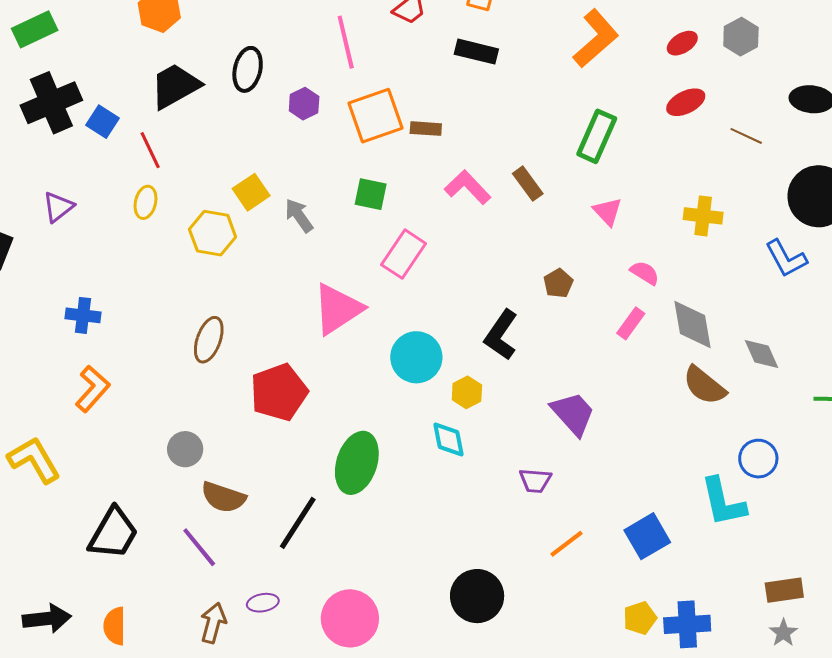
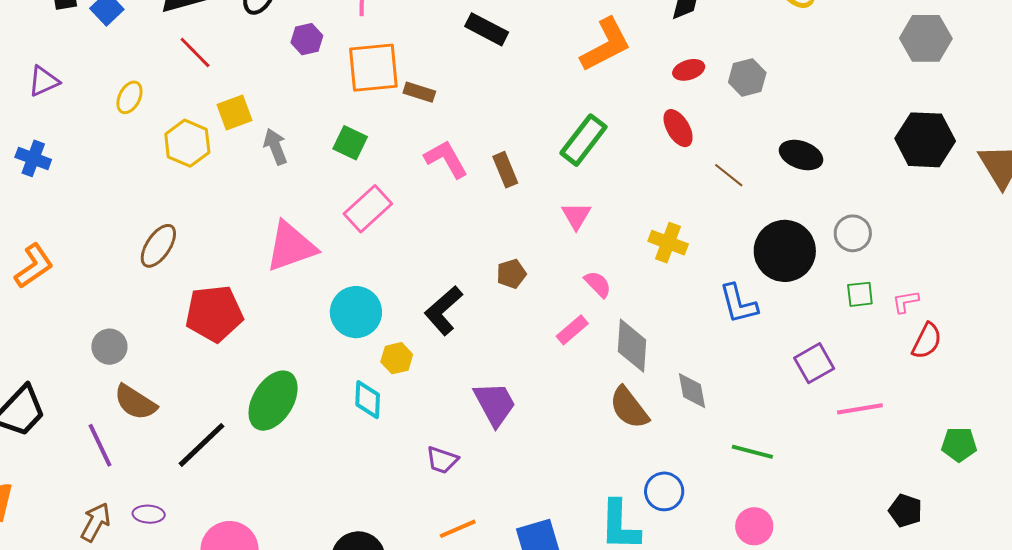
red ellipse: (686, 102) -> (678, 128), turned 72
red line: (150, 150) -> (195, 52), moved, turned -33
blue cross: (83, 315) -> (33, 158), moved

